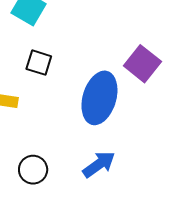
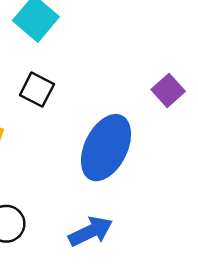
purple square: (142, 64) -> (168, 90), moved, size x0.7

